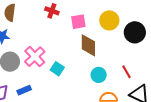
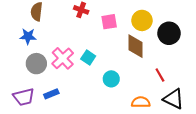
brown diamond: (88, 45) -> (136, 46), moved
cyan square: (57, 69) -> (88, 57), moved
cyan circle: (99, 75) -> (111, 79), moved

